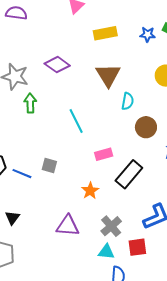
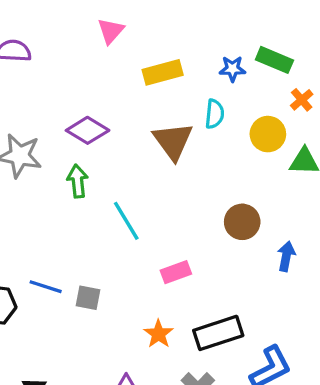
cyan semicircle: (128, 101) -> (215, 114), moved
green arrow: (30, 103) -> (78, 181), moved
blue line: (22, 174) -> (46, 287), moved
black rectangle: (129, 174) -> (218, 333), moved, turned 36

